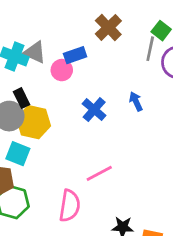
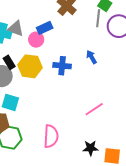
blue cross: (94, 110) -> (62, 66), turned -30
yellow hexagon: (34, 122) -> (30, 66), moved
pink line: (99, 173) -> (94, 109), moved

